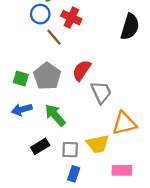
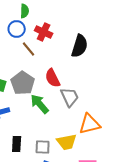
black semicircle: (130, 27) -> (80, 46), moved
red semicircle: (82, 70) -> (53, 78), turned -60
green arrow: (55, 115) -> (40, 104), moved
black rectangle: (40, 146) -> (17, 144), turned -56

